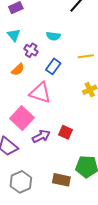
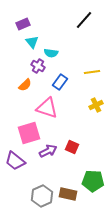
cyan triangle: (14, 35) -> (32, 42), moved
cyan semicircle: (53, 36) -> (51, 53), moved
pink square: (22, 118) -> (29, 133), turned 30
gray hexagon: (21, 182) -> (42, 196), moved

